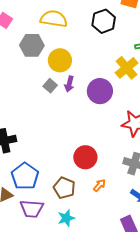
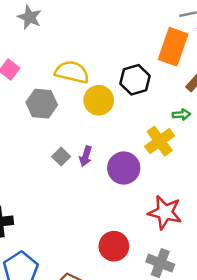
yellow circle: (60, 60) -> (99, 100), moved
red circle: (85, 157) -> (114, 246), moved

